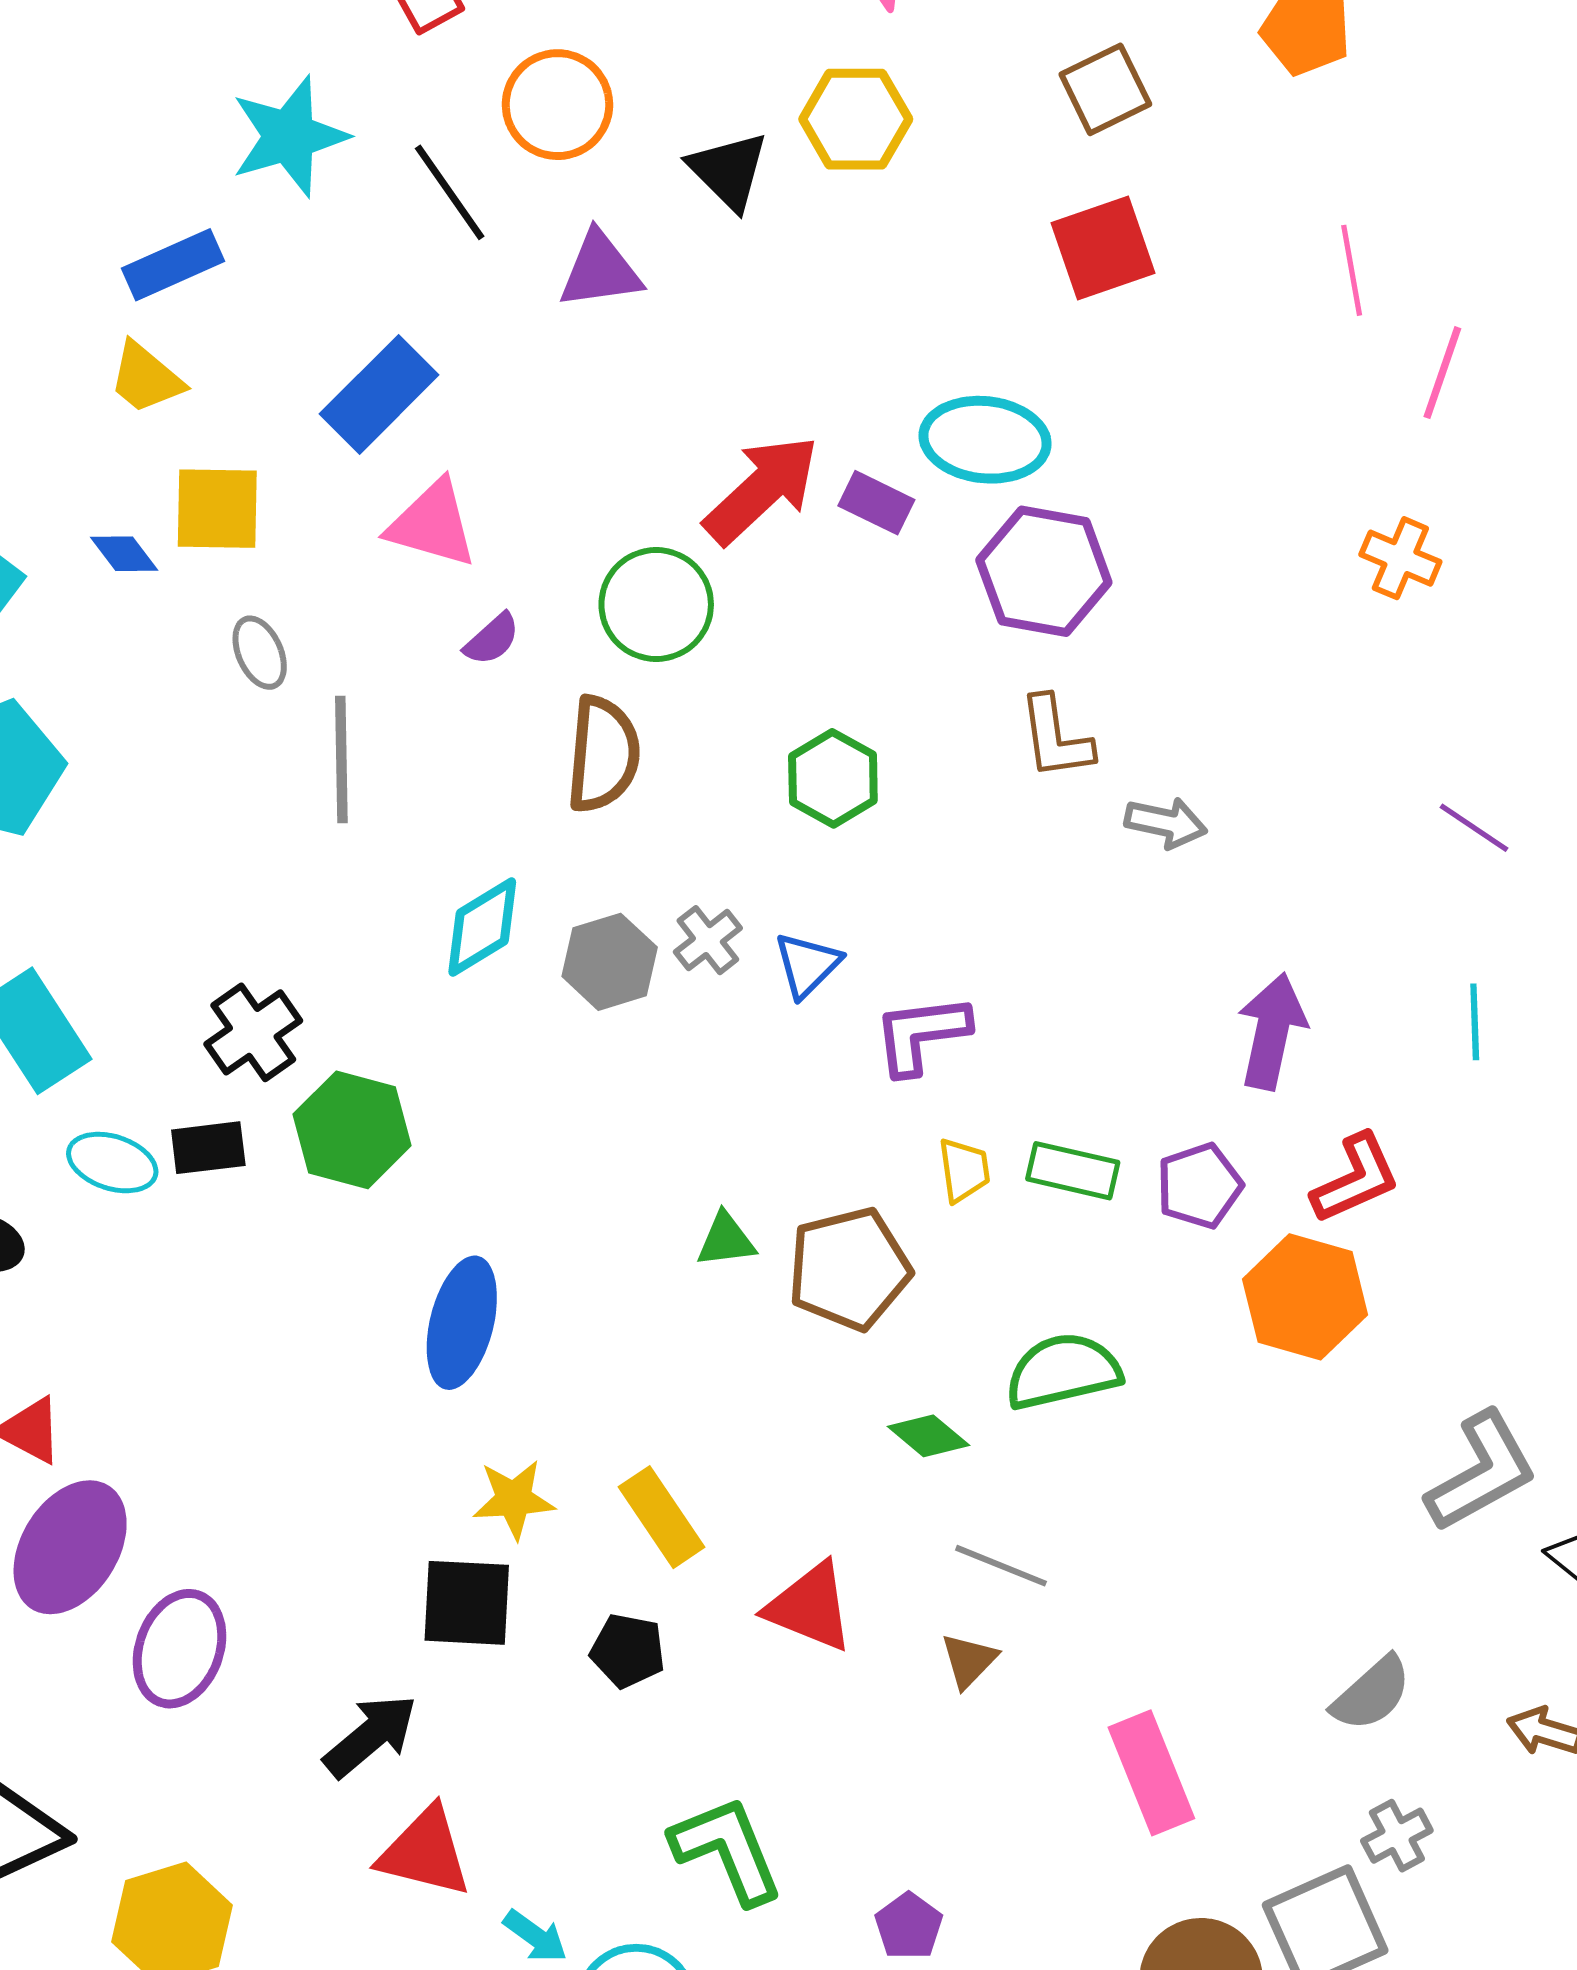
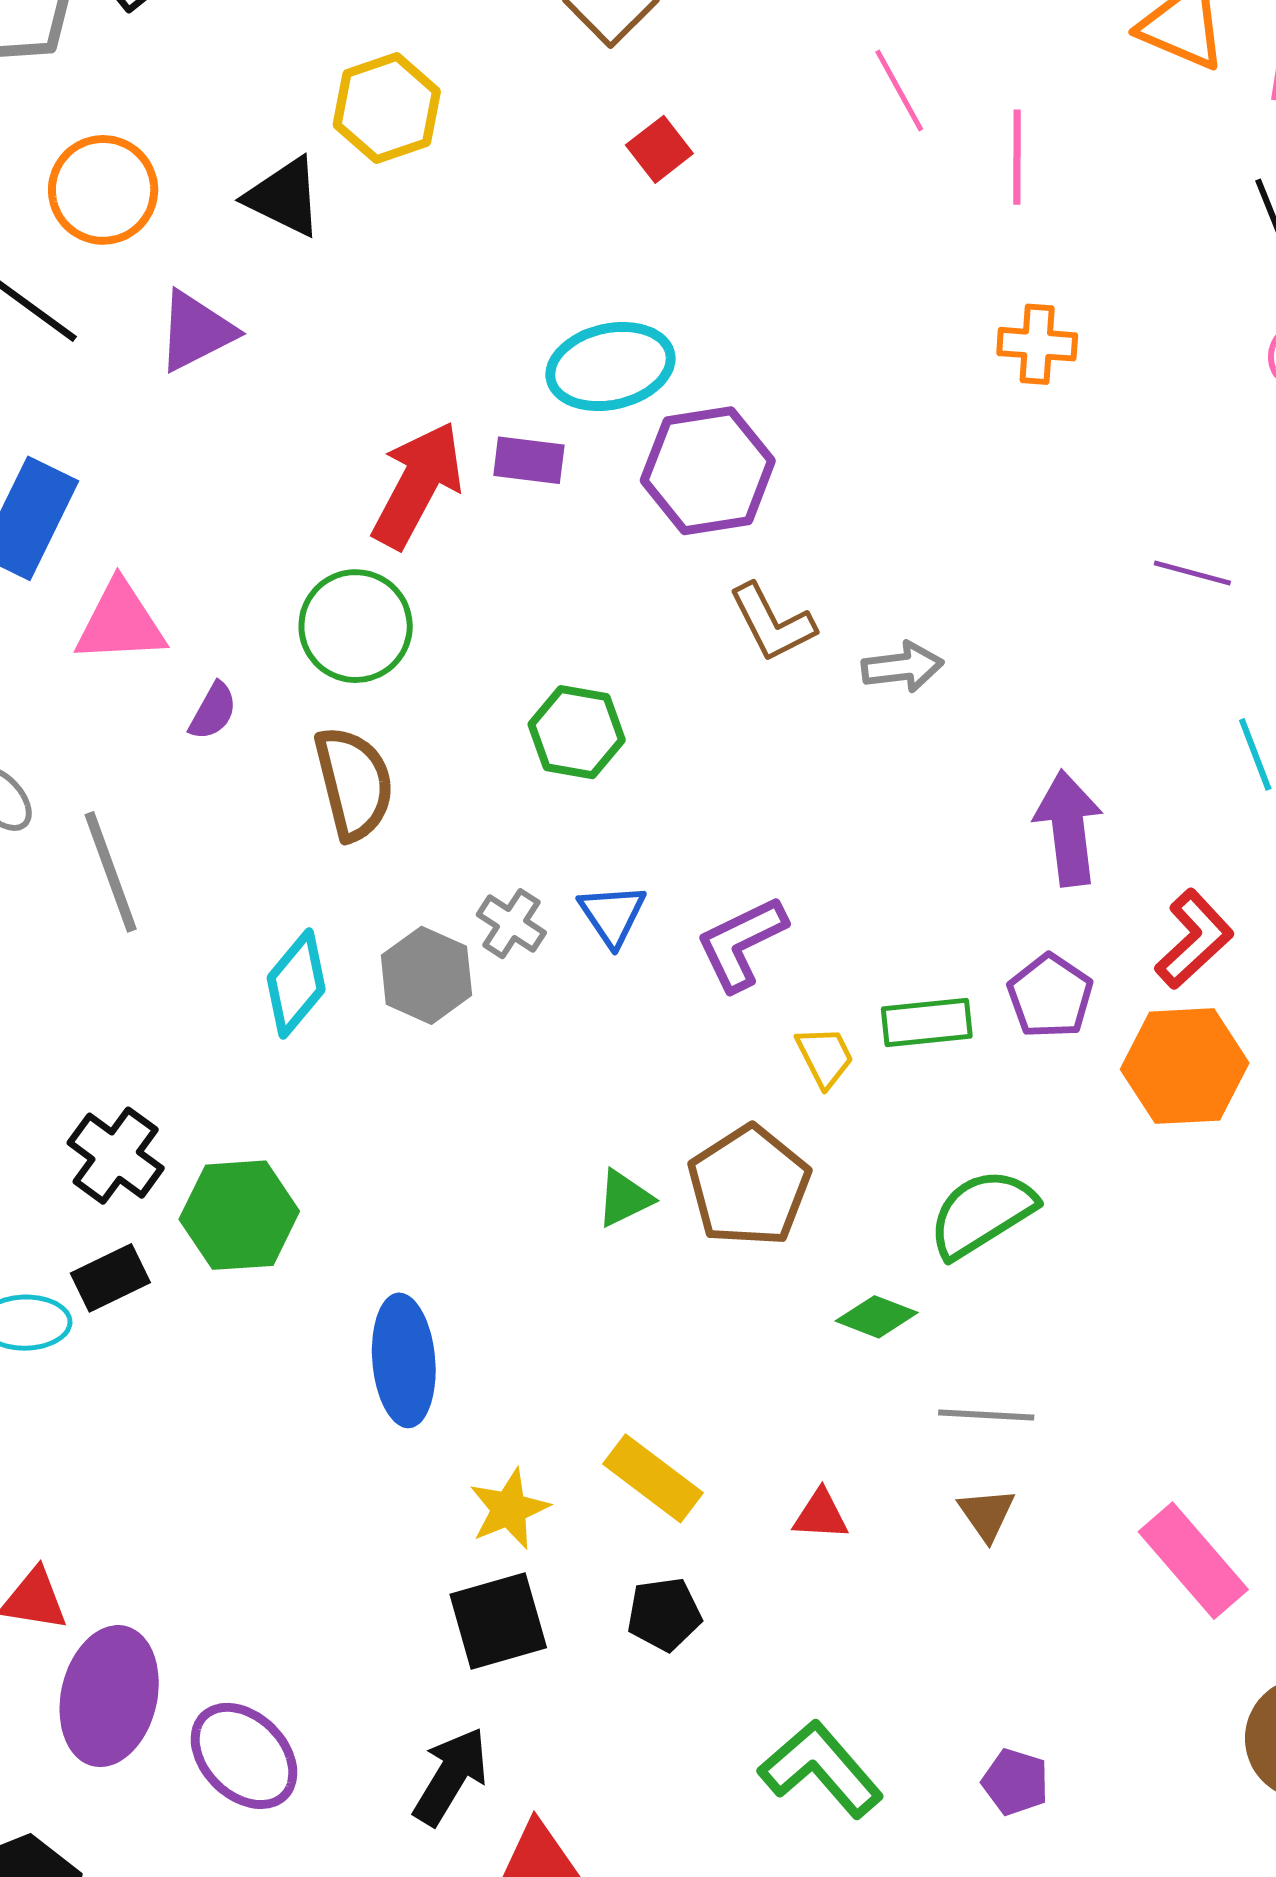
red square: (1103, 248) -> (659, 149), size x0.6
red triangle: (810, 1607) -> (821, 1515), size x0.6
purple ellipse: (179, 1649) -> (244, 1756), turned -46

